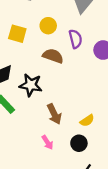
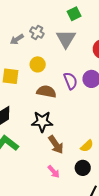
purple semicircle: (75, 39) -> (70, 81), moved
black star: (31, 85) -> (42, 122), moved

